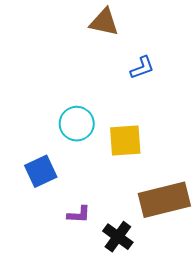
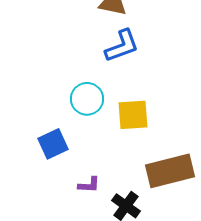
blue L-shape: (142, 68) -> (122, 46), moved, size x1.5

